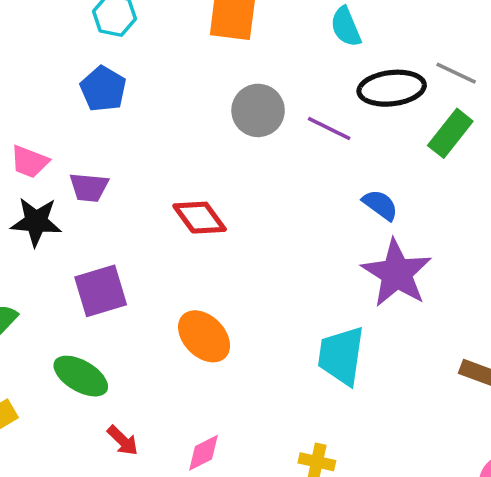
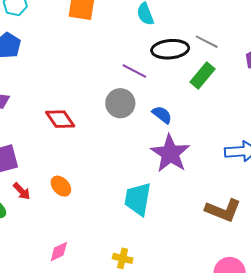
gray circle: (258, 110) -> (120, 103), moved
orange ellipse: (204, 336) -> (61, 186), size x0.7
red arrow: (123, 441) -> (22, 191), moved

